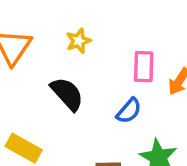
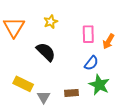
blue semicircle: (129, 111) -> (91, 63), moved

